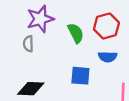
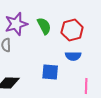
green semicircle: (76, 33) -> (44, 26), moved

